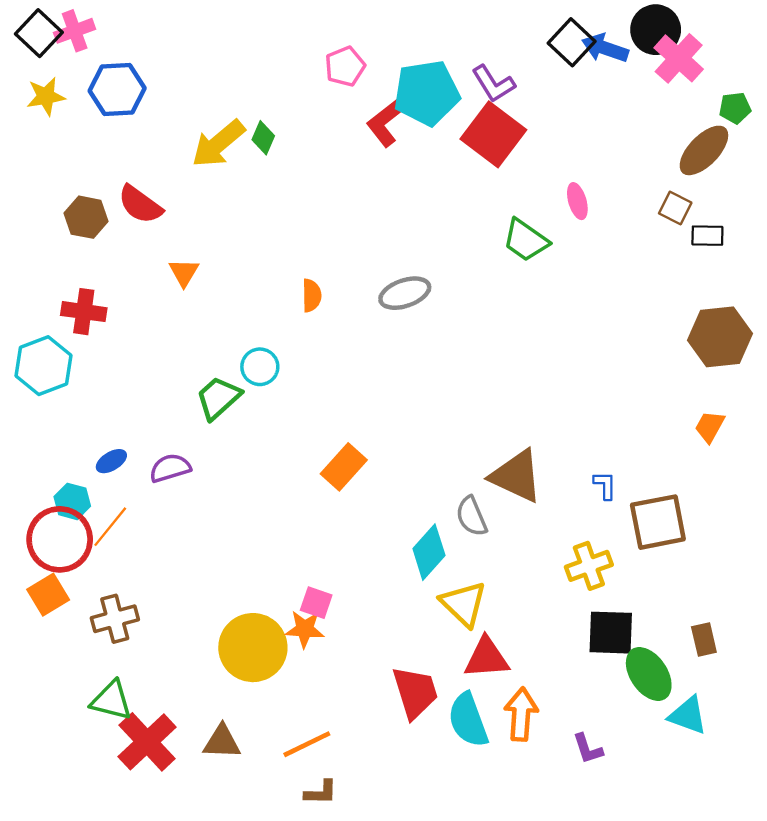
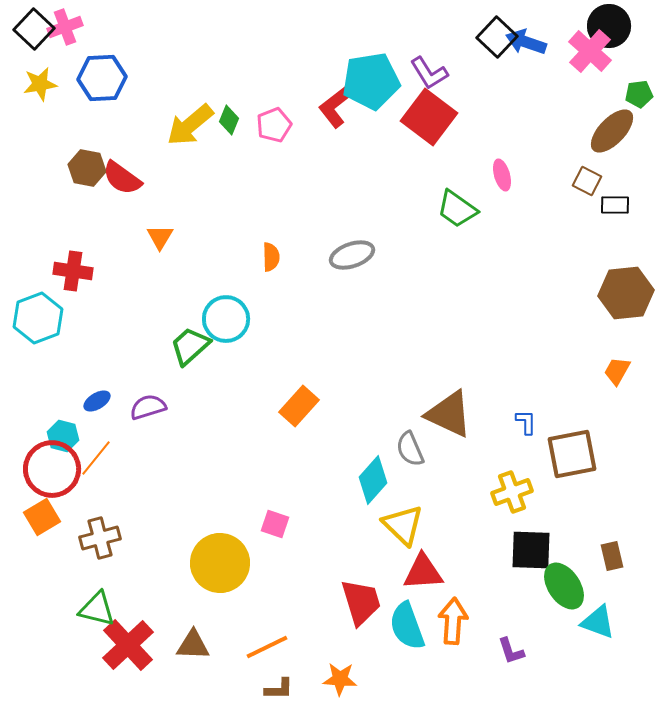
black circle: (656, 30) -> (609, 26), moved
pink pentagon: (345, 66) -> (274, 125), moved
brown hexagon: (86, 217) -> (87, 168), moved
cyan circle: (260, 367) -> (226, 319), size x1.4
orange star: (305, 629) -> (340, 679), moved

